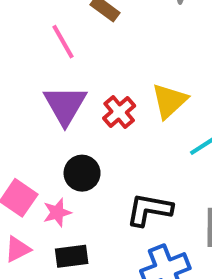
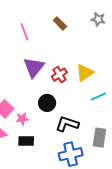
pink line: (63, 42) -> (24, 32), moved
black circle: (82, 173) -> (47, 103), moved

